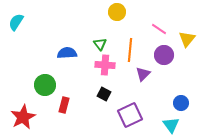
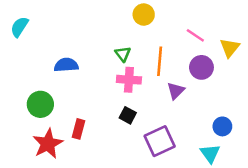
blue semicircle: (67, 53) -> (66, 65), moved
green circle: (45, 85) -> (40, 104), moved
red star: (23, 117) -> (48, 144), moved

